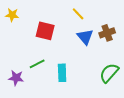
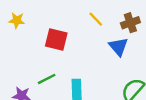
brown cross: (107, 33) -> (130, 23), moved
blue triangle: (85, 37) -> (118, 47), moved

